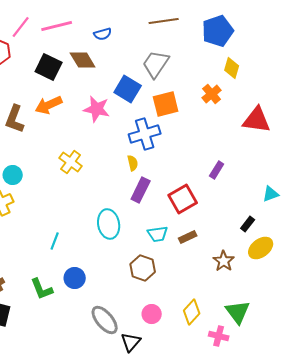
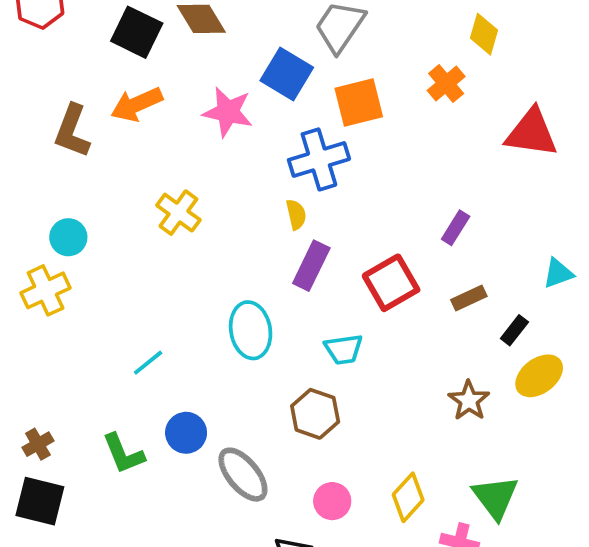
brown rectangle: (188, 237) -> (469, 298), moved
cyan line: (55, 241) -> (148, 363), turned 30
gray ellipse: (105, 320) -> (243, 475), moved

